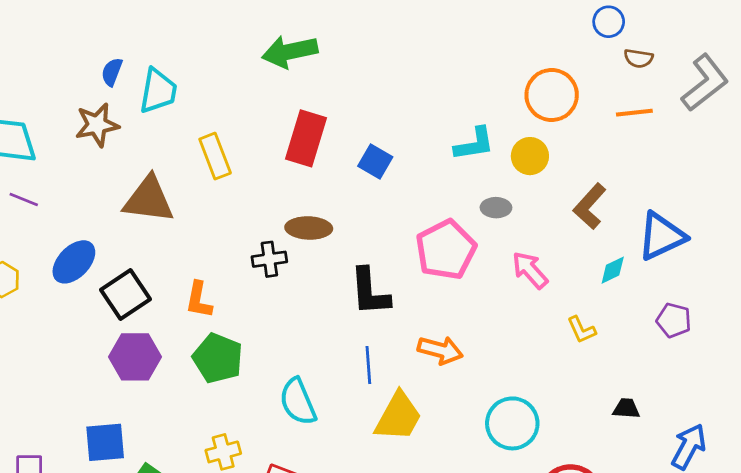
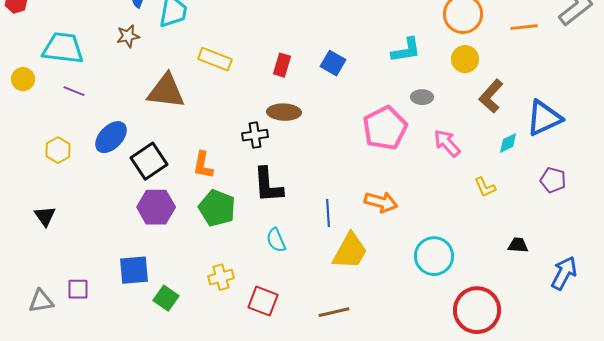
brown star: (97, 125) -> (128, 36), size x0.7
red rectangle: (306, 138) -> (282, 65), moved, size x0.6
yellow rectangle: (215, 156) -> (215, 59), turned -48
yellow circle: (530, 156) -> (465, 59), moved
black L-shape: (370, 292) -> (268, 185), moved
cyan semicircle: (298, 402) -> (276, 240), size x0.7

